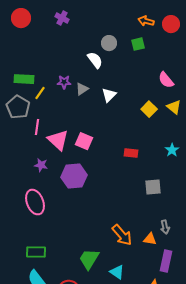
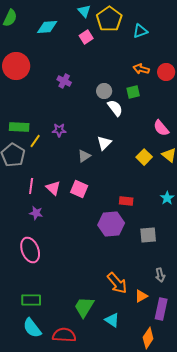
red circle: (21, 18) -> (16, 66), size x1.4
purple cross: (62, 18) -> (64, 81), moved
white semicircle: (95, 60) -> (115, 108), moved
gray triangle: (82, 89) -> (84, 156), moved
pink line: (37, 127) -> (31, 186), moved
pink triangle: (58, 140) -> (53, 188), size x0.7
purple hexagon: (74, 176) -> (111, 224), moved
orange triangle: (150, 239) -> (141, 296), moved, turned -40

